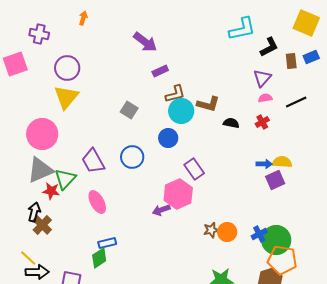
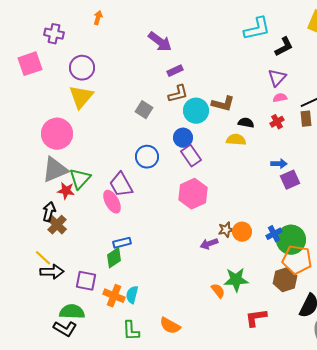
brown rectangle: (291, 61) -> (306, 119), moved
brown L-shape: (175, 94) -> (178, 94), moved
purple trapezoid: (93, 161) -> (121, 185), moved
yellow semicircle: (282, 162) -> (236, 140), moved
purple rectangle: (194, 169) -> (191, 156), moved
purple arrow: (161, 210) -> (209, 244), moved

